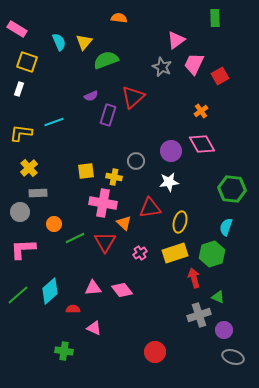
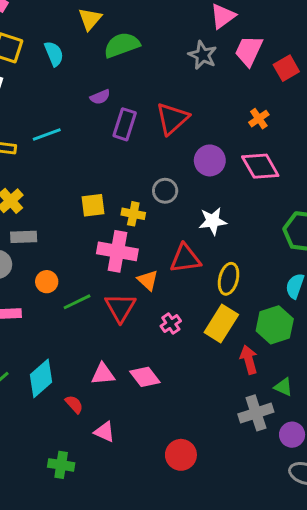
cyan semicircle: (59, 42) -> (54, 54), moved
red triangle: (133, 97) -> (172, 119), moved
purple circle: (171, 151) -> (210, 160), moved
yellow rectangle: (175, 253) -> (221, 324), turned -40
red semicircle: (73, 309) -> (74, 404), turned 48
red circle: (155, 352) -> (181, 455), moved

